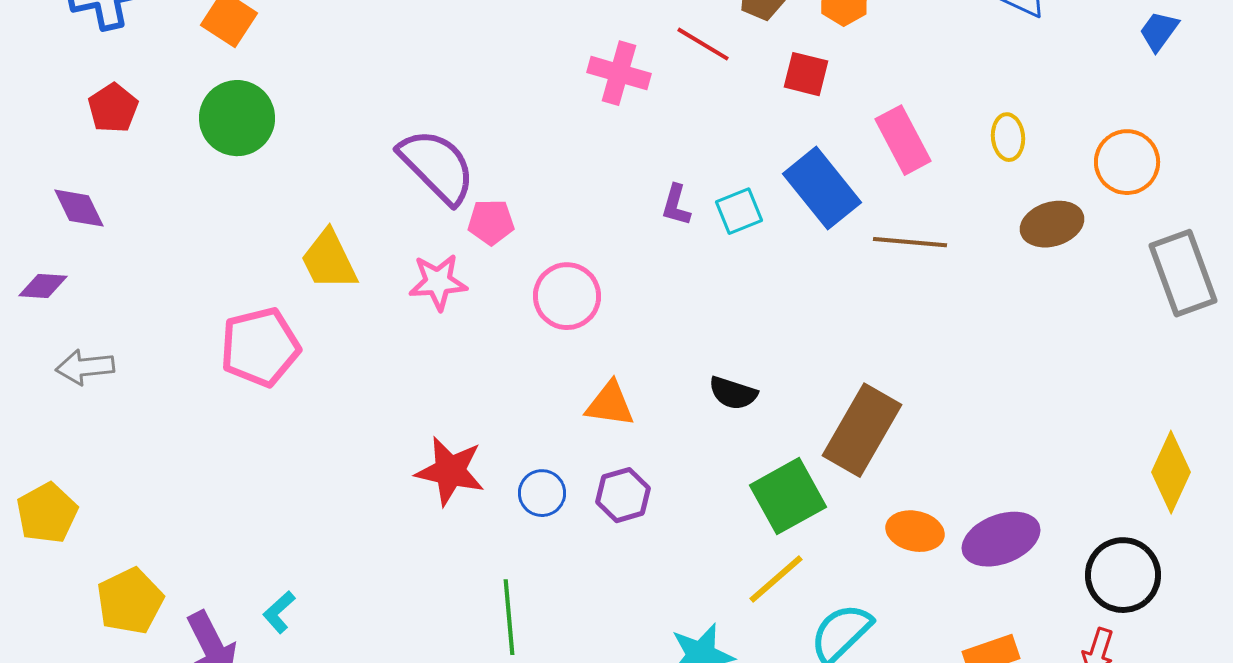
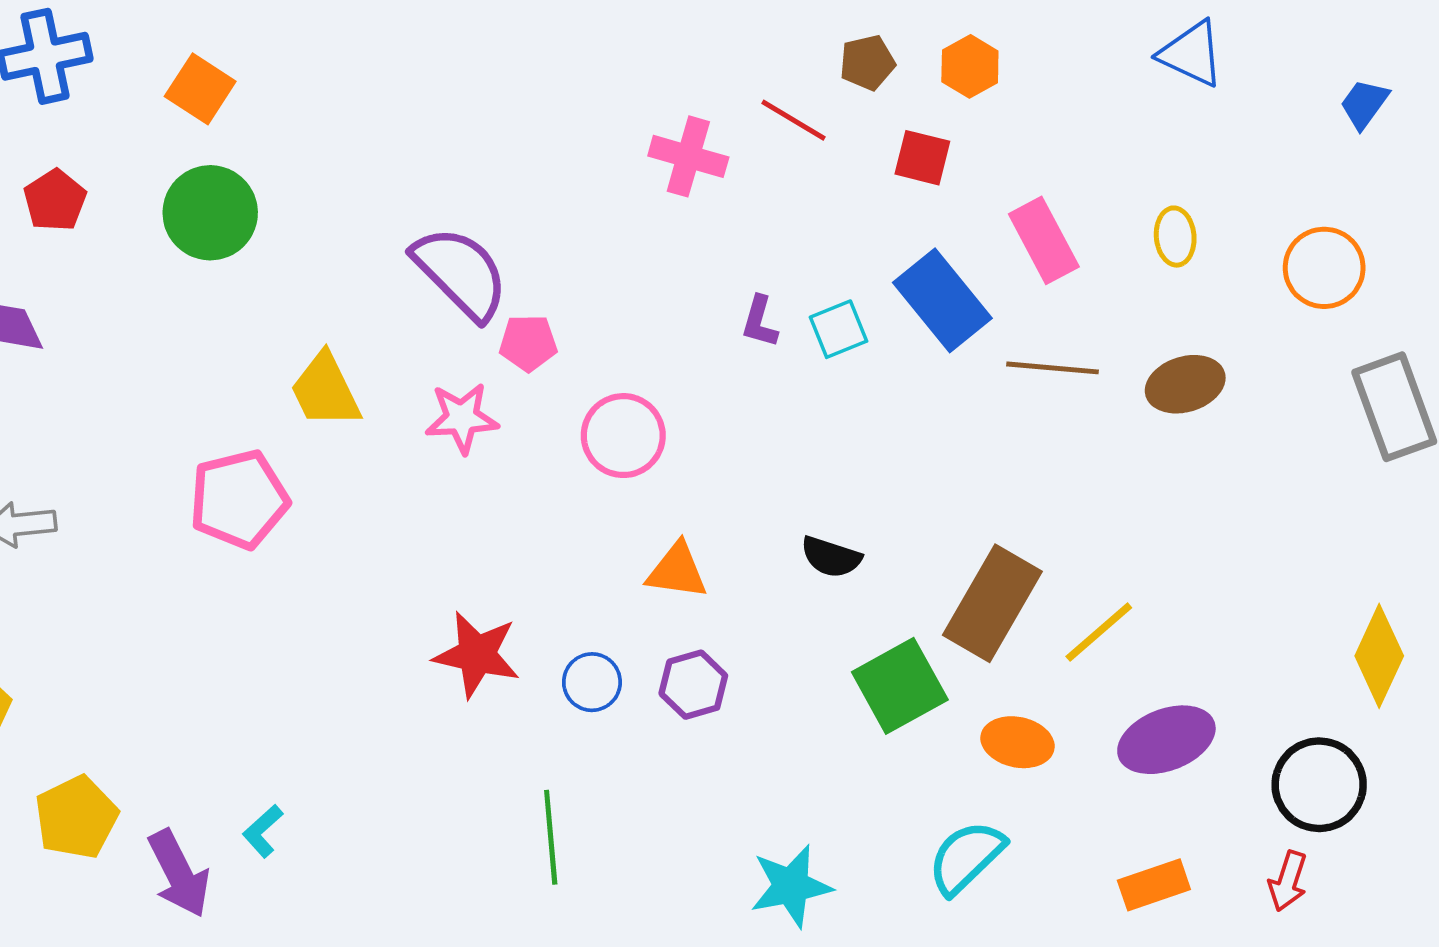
brown ellipse: (1052, 224) -> (1185, 384), moved
orange ellipse: (915, 531) -> (1017, 742), moved
yellow line: (776, 579) -> (1099, 632), moved

